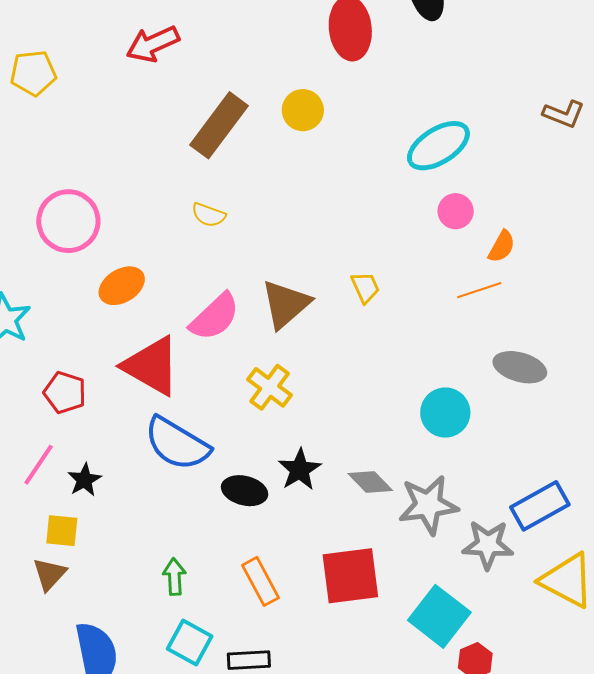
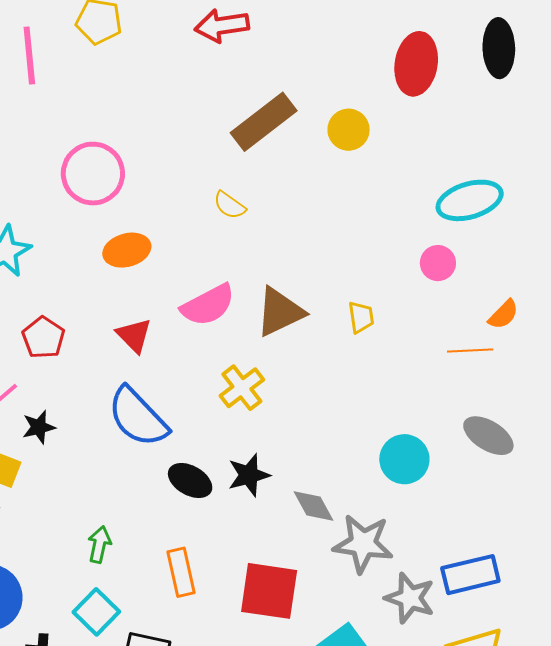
pink circle: (456, 211) -> (438, 263), moved
red triangle: (152, 366) -> (134, 335), size x0.6

